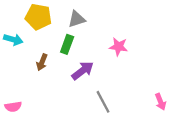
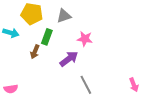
green rectangle: (67, 44) -> (47, 37), moved
pink star: (119, 47) -> (85, 39), moved

